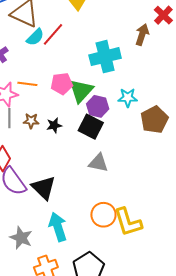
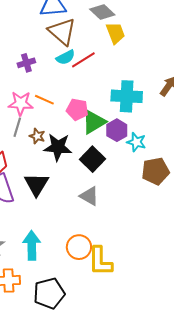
purple hexagon: (98, 106) -> (117, 130), moved
black star: (54, 125) -> (58, 147), size x1.8
black triangle: (44, 188) -> (36, 184), moved

